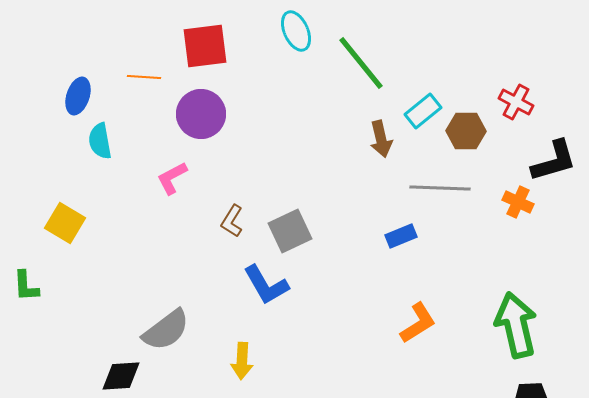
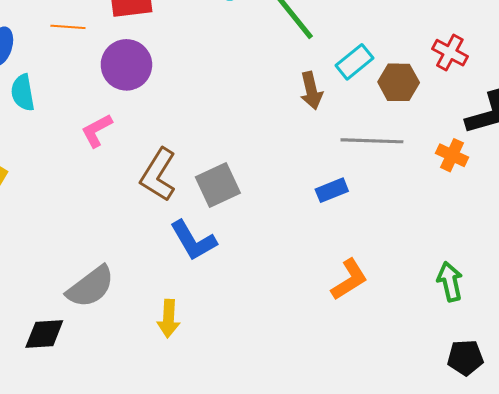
brown L-shape: (232, 221) -> (158, 175), size x1.6
green arrow: (516, 325) -> (450, 282), size x0.6

